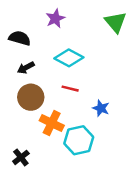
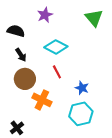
black arrow: (26, 68) -> (21, 55), turned -96
red line: (70, 89) -> (57, 72), turned 48
cyan hexagon: (79, 140) -> (81, 114), moved

